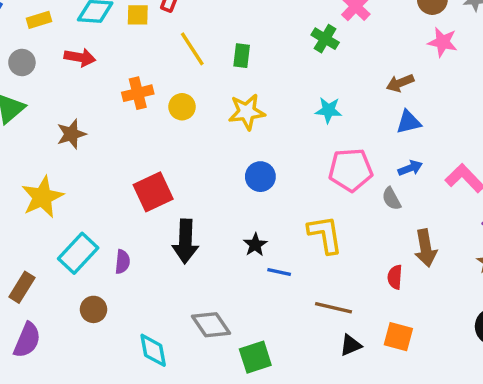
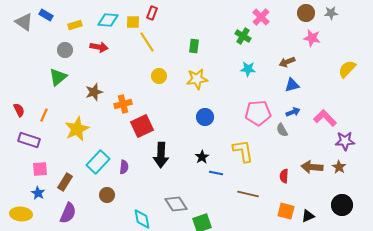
yellow line: (192, 49) -> (147, 42), moved
orange cross: (138, 93) -> (123, 104), moved
cyan star: (328, 110) -> (248, 69), moved
brown arrow: (426, 248) -> (312, 167), moved, turned 105
black triangle: (351, 345) -> (308, 216), moved

